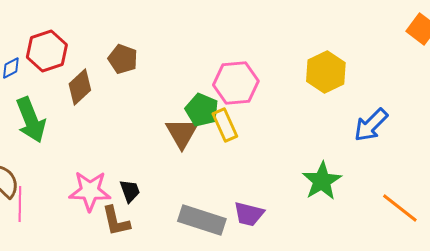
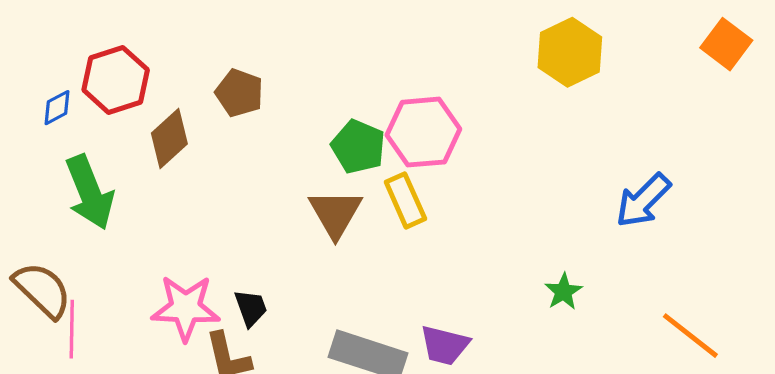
yellow hexagon: (326, 72) -> (570, 52), moved
green pentagon: (202, 110) -> (358, 147), moved
green star: (322, 181) -> (563, 292), size x0.6

